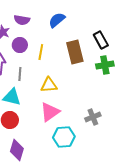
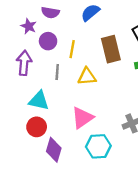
gray line: (20, 74) -> (57, 72), moved
yellow triangle: (49, 85) -> (87, 77), moved
purple diamond: (17, 150) -> (54, 150), moved

